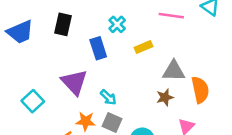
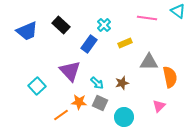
black rectangle: (63, 24) -> (61, 25), turned -60
blue rectangle: (98, 48) -> (89, 44), turned 54
brown star: (165, 97) -> (122, 83), moved

